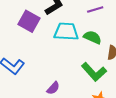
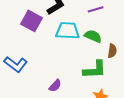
green L-shape: (94, 72) -> (95, 70), turned -50

